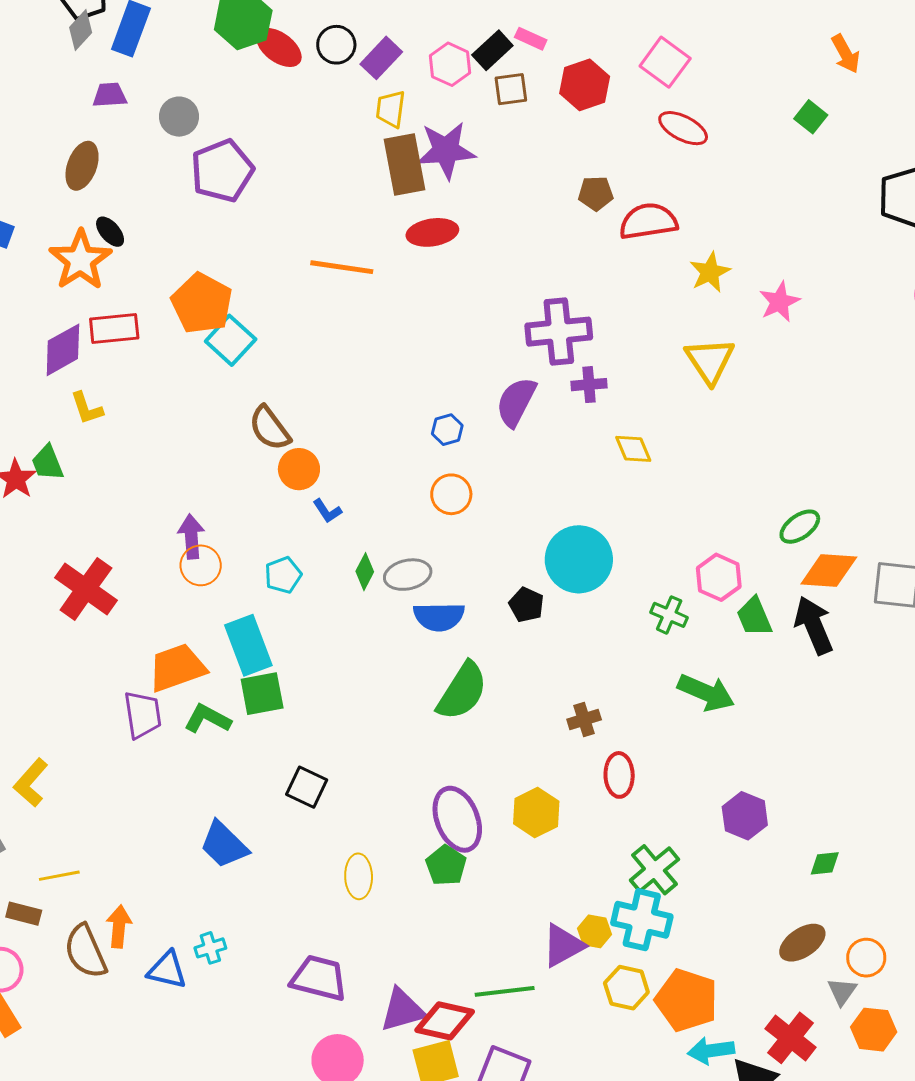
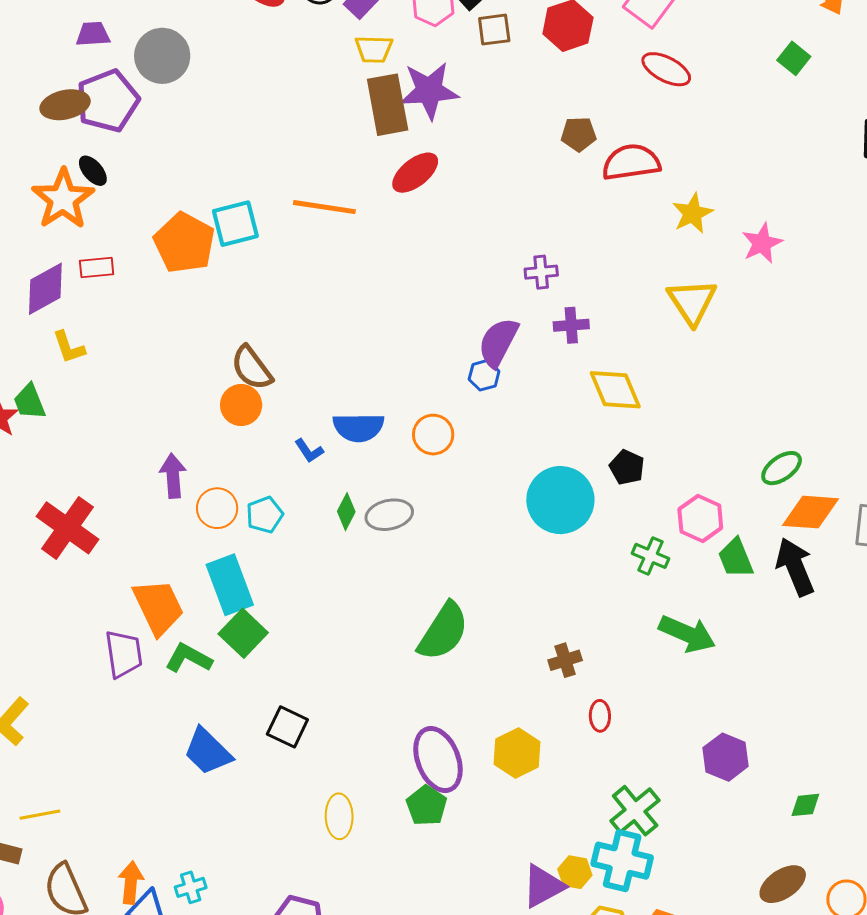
yellow trapezoid: (391, 109) -> (374, 49), turned -96
gray circle: (179, 117) -> (162, 56), size x1.4
brown ellipse: (82, 166) -> (65, 105), turned 57
purple pentagon: (222, 171) -> (108, 101), moved
red ellipse: (432, 232) -> (415, 173), turned -30
red rectangle: (114, 328) -> (97, 268), size x0.7
purple cross: (559, 332) -> (541, 272), size x0.5
cyan square: (231, 340) -> (235, 224), moved, turned 33
blue hexagon: (447, 430) -> (484, 375), moved
yellow diamond: (633, 449) -> (615, 390), size x1.4
orange circle: (299, 469) -> (241, 405), moved
orange circle: (201, 565) -> (217, 508), moved
black pentagon: (526, 605) -> (627, 467), moved
blue semicircle: (439, 617) -> (358, 427), moved
orange trapezoid: (177, 668) -> (158, 607), turned 84
green square: (262, 694) -> (243, 633), turned -36
red ellipse: (619, 775) -> (600, 716), size x0.7
blue trapezoid: (224, 845) -> (208, 751), moved
orange arrow: (119, 926) -> (131, 883), moved

